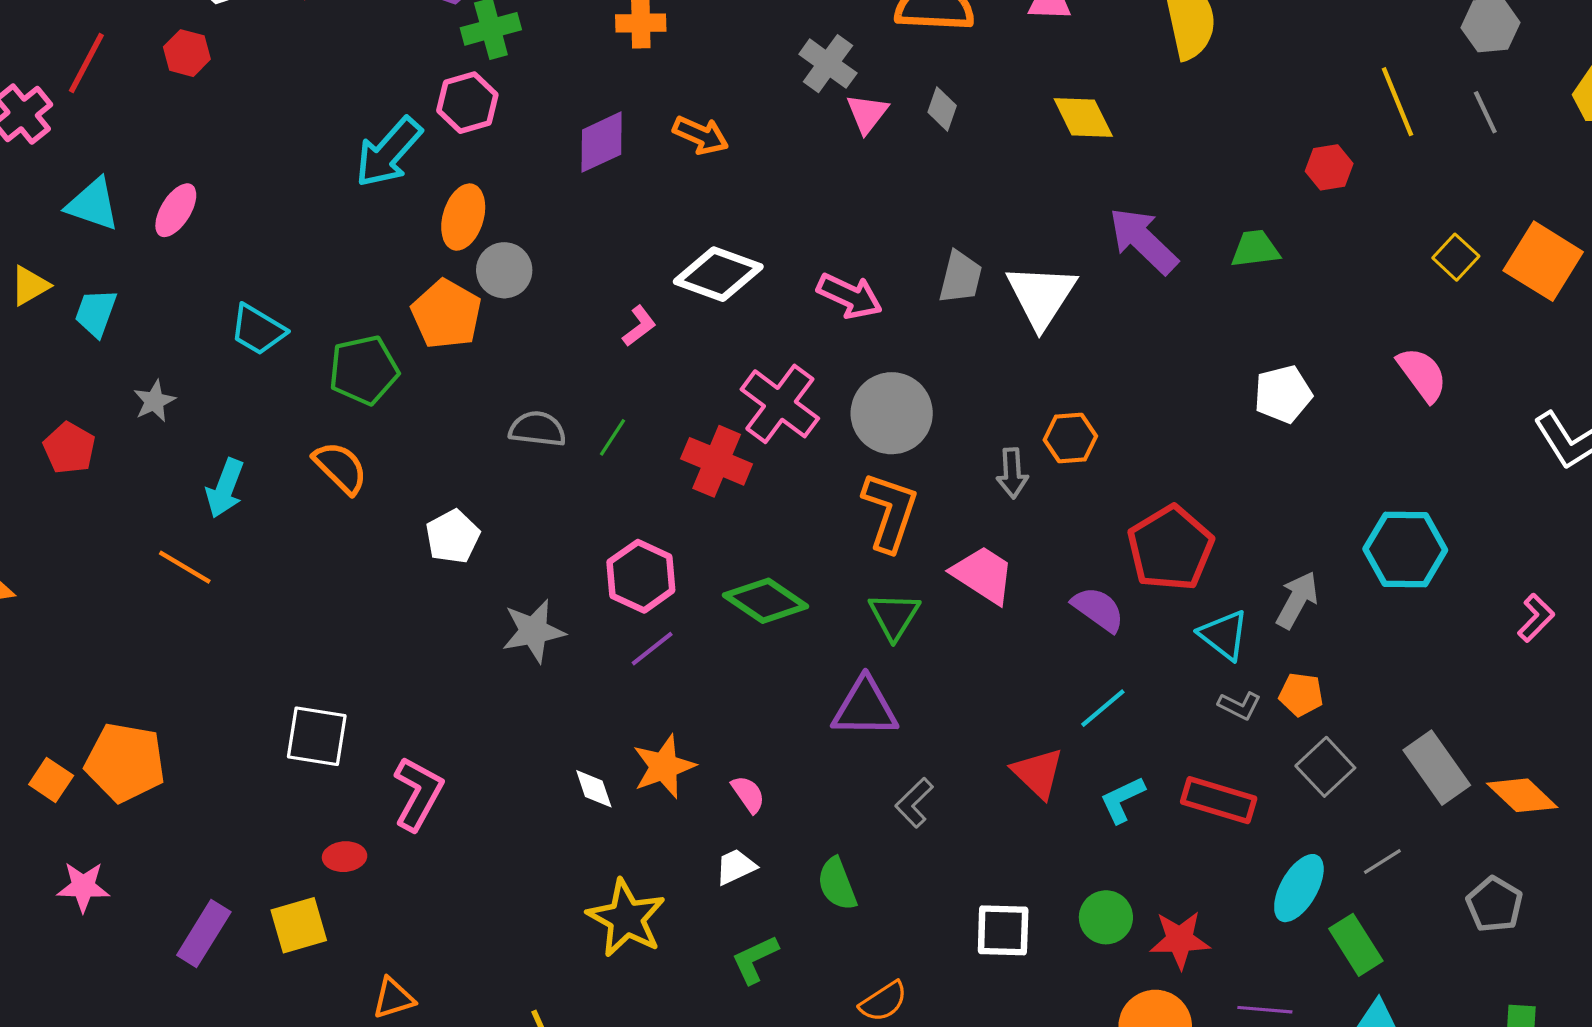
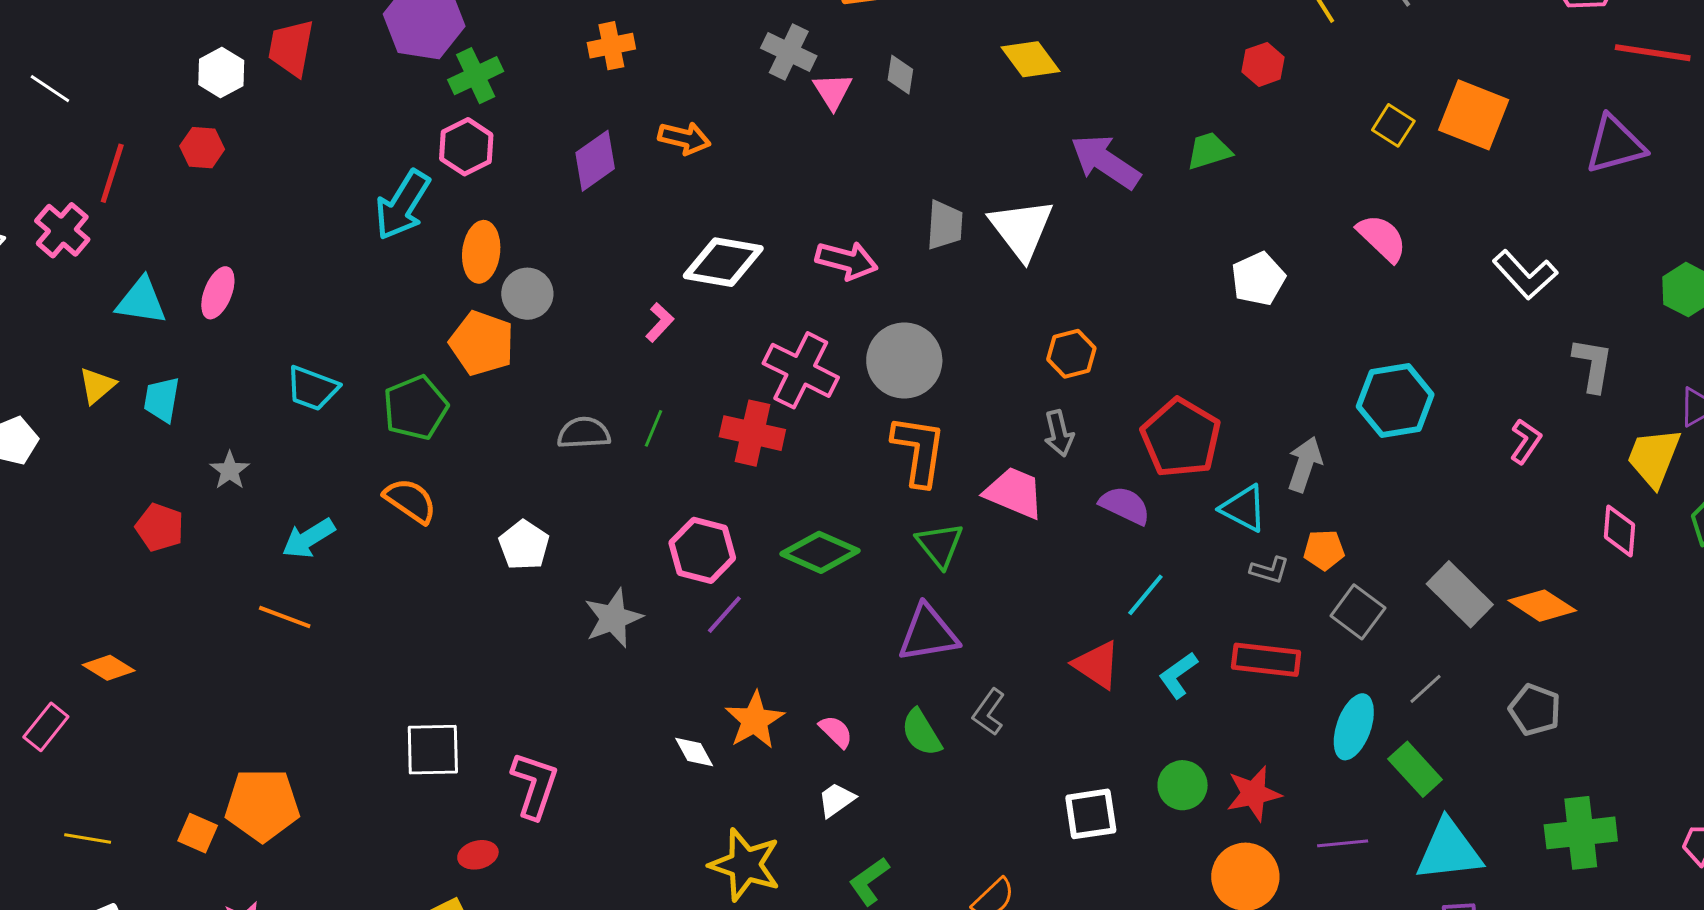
gray arrow: (1012, 473) -> (1059, 433), moved
cyan arrow: (225, 488) -> (308, 538), turned 48
green semicircle: (837, 884) -> (921, 733), moved

